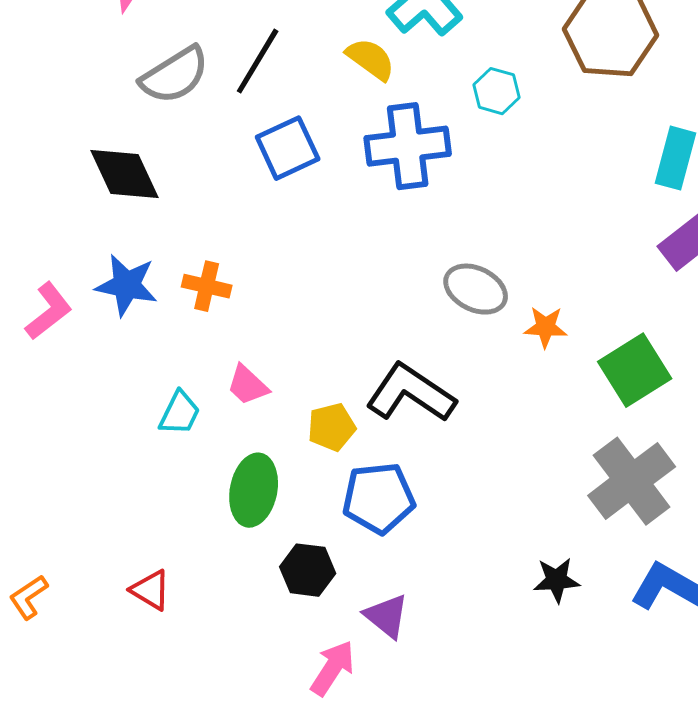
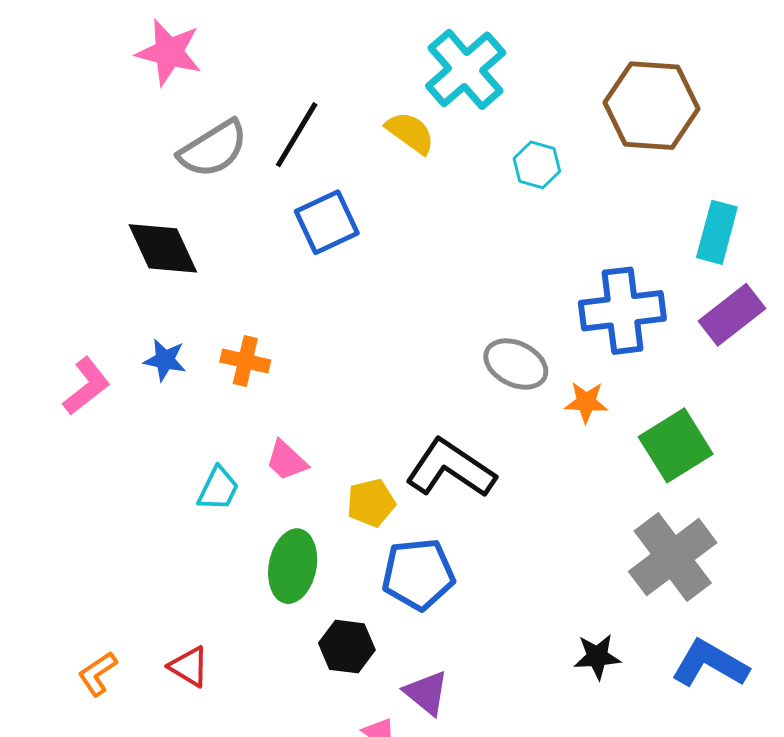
blue cross: (408, 146) -> (622, 311), moved
blue star: (127, 285) -> (165, 360), size x0.7
orange L-shape: (29, 597) -> (98, 674), moved

